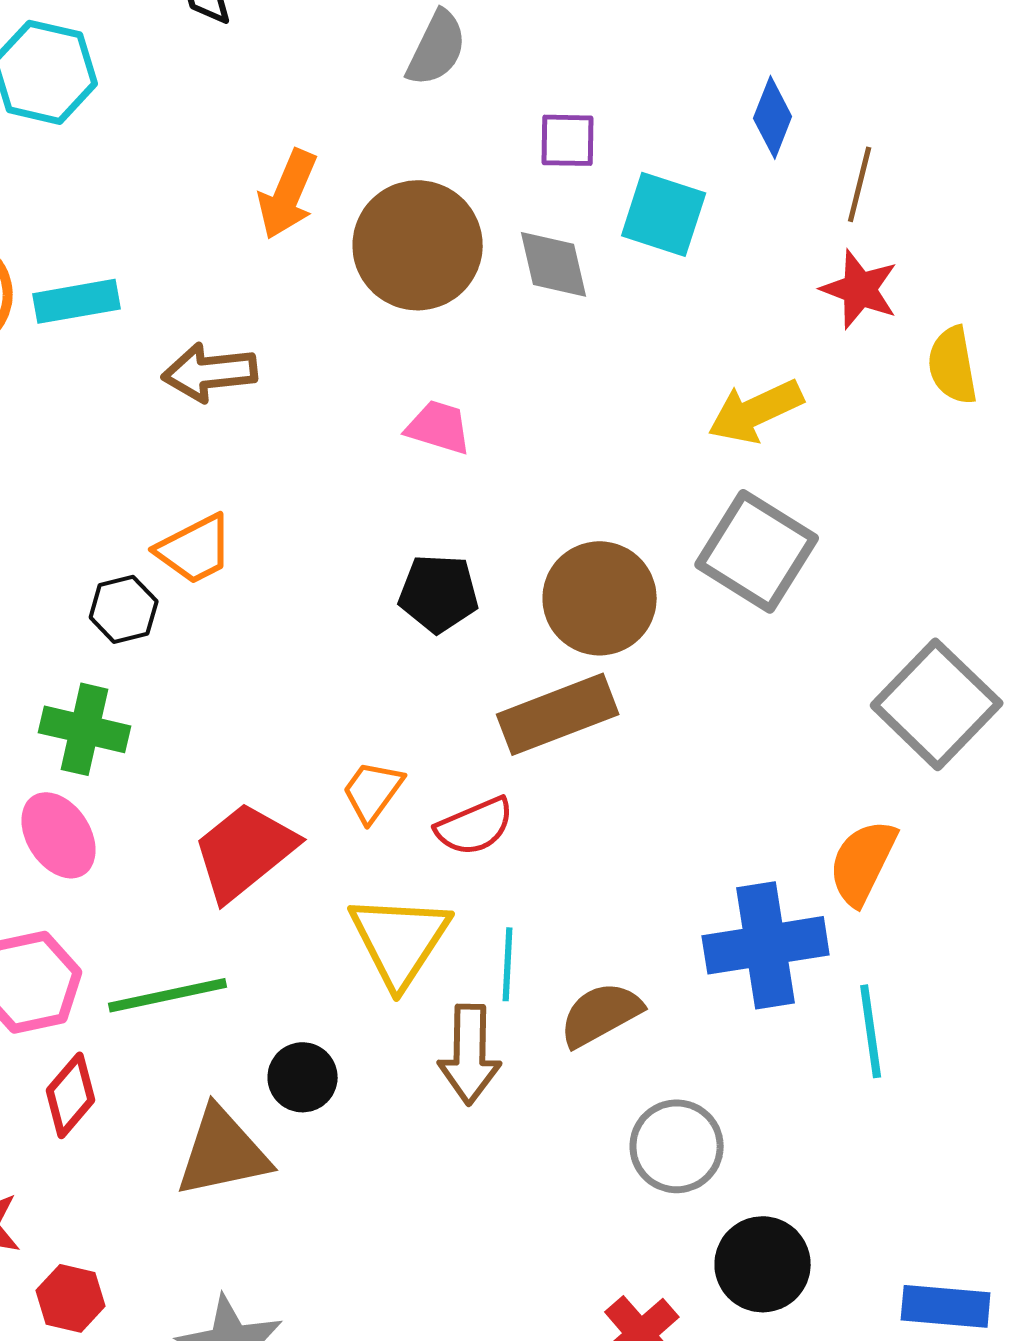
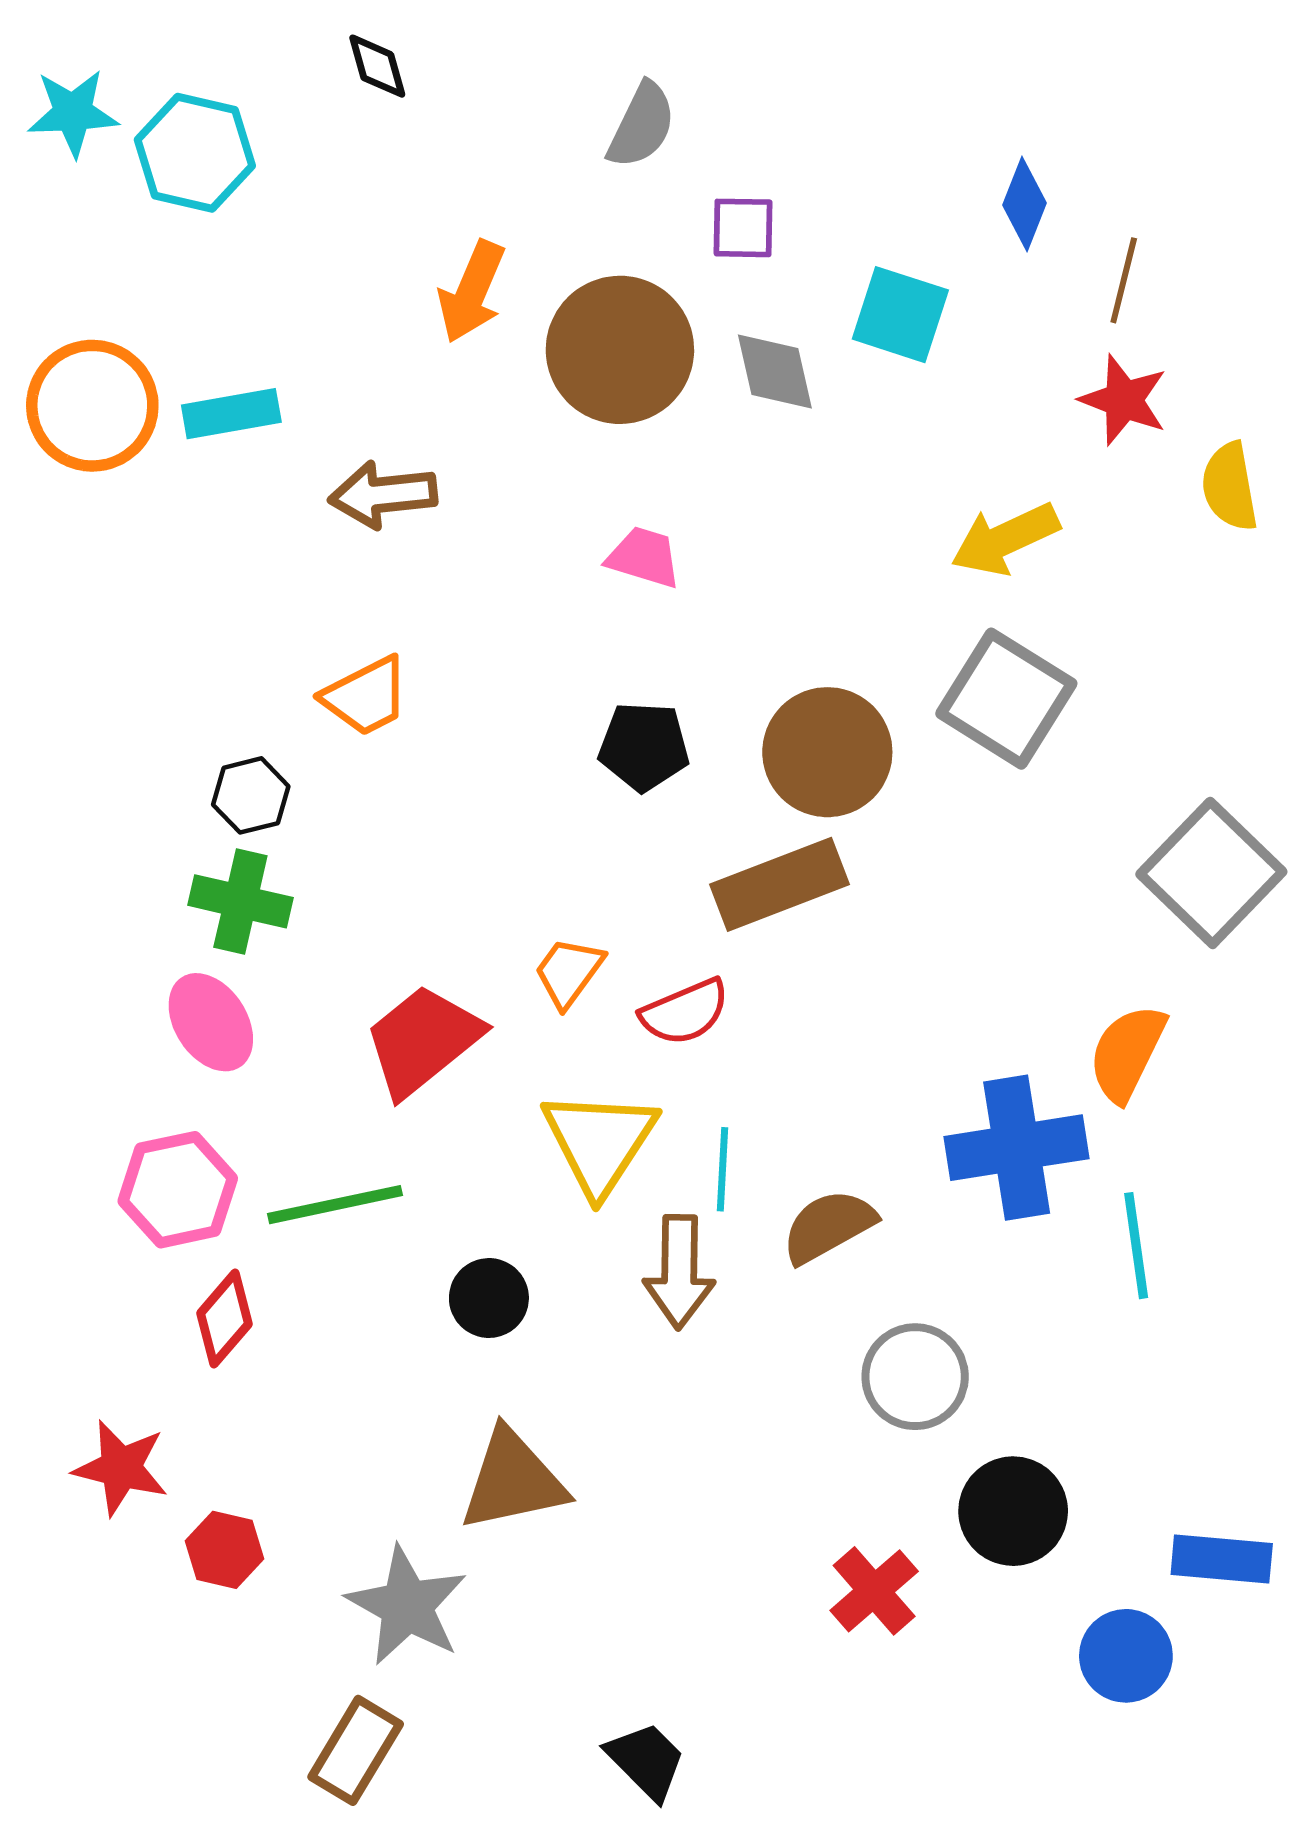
purple square: (568, 140) -> (743, 228), moved
black hexagon: (124, 609) -> (251, 795), moved
brown triangle: (223, 1152) -> (513, 1480), moved

